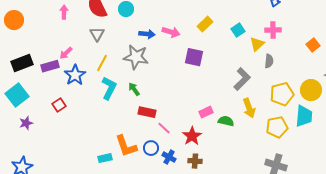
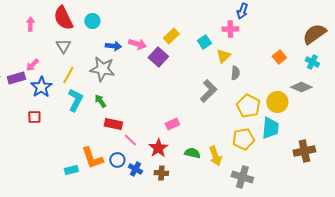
pink cross: (273, 30) -> (230, 29), moved
purple square: (194, 57) -> (158, 57), moved, turned 30
yellow pentagon: (282, 94) -> (248, 106), turned -30
red square: (59, 105) -> (34, 117), moved, turned 32
yellow arrow: (249, 108) -> (215, 156), moved
green semicircle: (226, 121) -> (192, 153), moved

